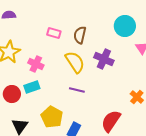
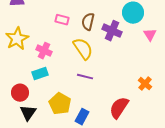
purple cross: (104, 59) -> (112, 31), moved
red circle: (12, 94) -> (20, 93), moved

